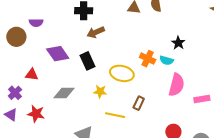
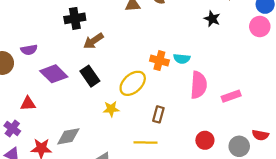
purple semicircle: (36, 23) -> (29, 50), moved
black star: (178, 43) -> (212, 19), moved
yellow ellipse: (122, 73) -> (133, 83), turned -45
gray diamond: (64, 93) -> (68, 136), moved
yellow line: (115, 115) -> (146, 142), moved

